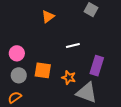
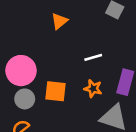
pink circle: (17, 53) -> (21, 71), size x1.5
orange star: (69, 78) -> (93, 89), moved

